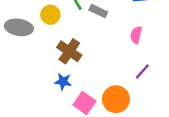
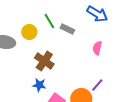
purple line: (142, 71) -> (97, 85), moved

